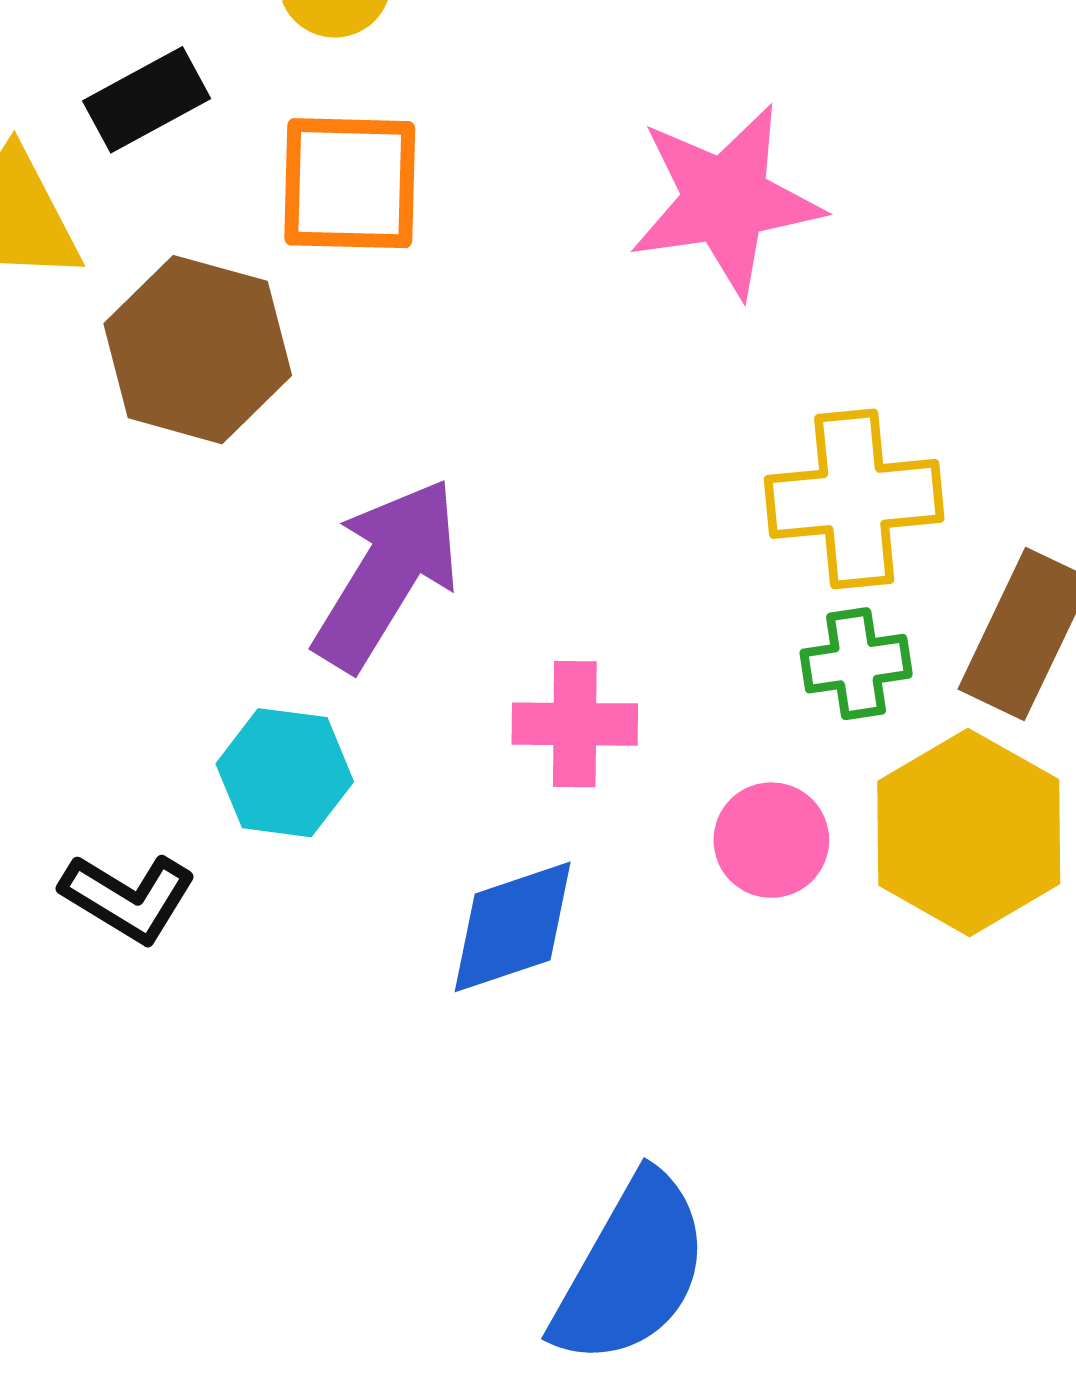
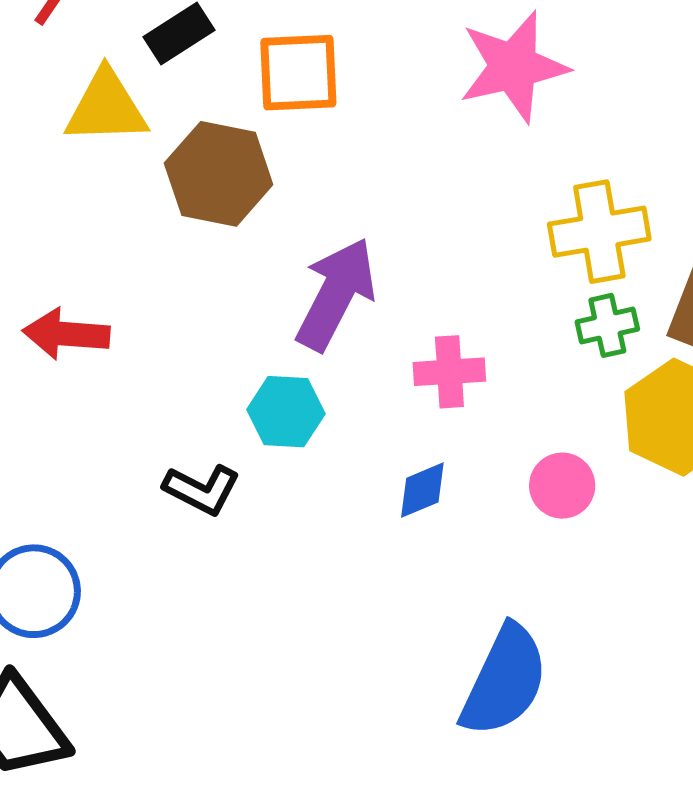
pink circle: (771, 840) -> (562, 486), moved
blue diamond: (513, 927) -> (422, 490), size x0.7

